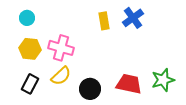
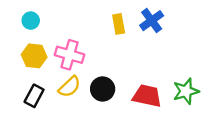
black circle: (90, 89) -> (103, 89), moved

